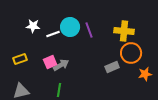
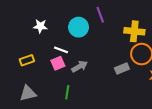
purple line: (89, 30) -> (100, 15), moved
white line: (53, 34) -> (61, 50), moved, turned 40
gray arrow: (61, 65) -> (80, 66), moved

